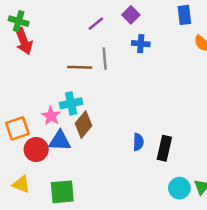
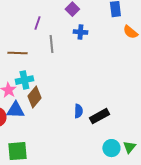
purple line: (96, 24) -> (37, 23), moved, turned -32
brown line: (80, 67) -> (17, 53), moved
black rectangle: (164, 148) -> (99, 116), turned 48

